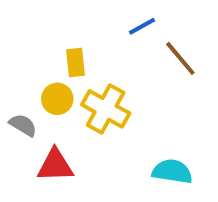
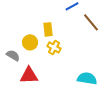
yellow rectangle: (75, 63) -> (48, 29), moved
yellow cross: (106, 109) -> (54, 47), size x0.6

